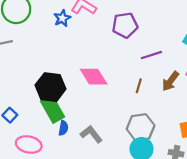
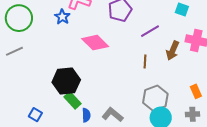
pink diamond: (94, 77) -> (95, 43), moved
green rectangle: (53, 109) -> (73, 100), size x0.7

